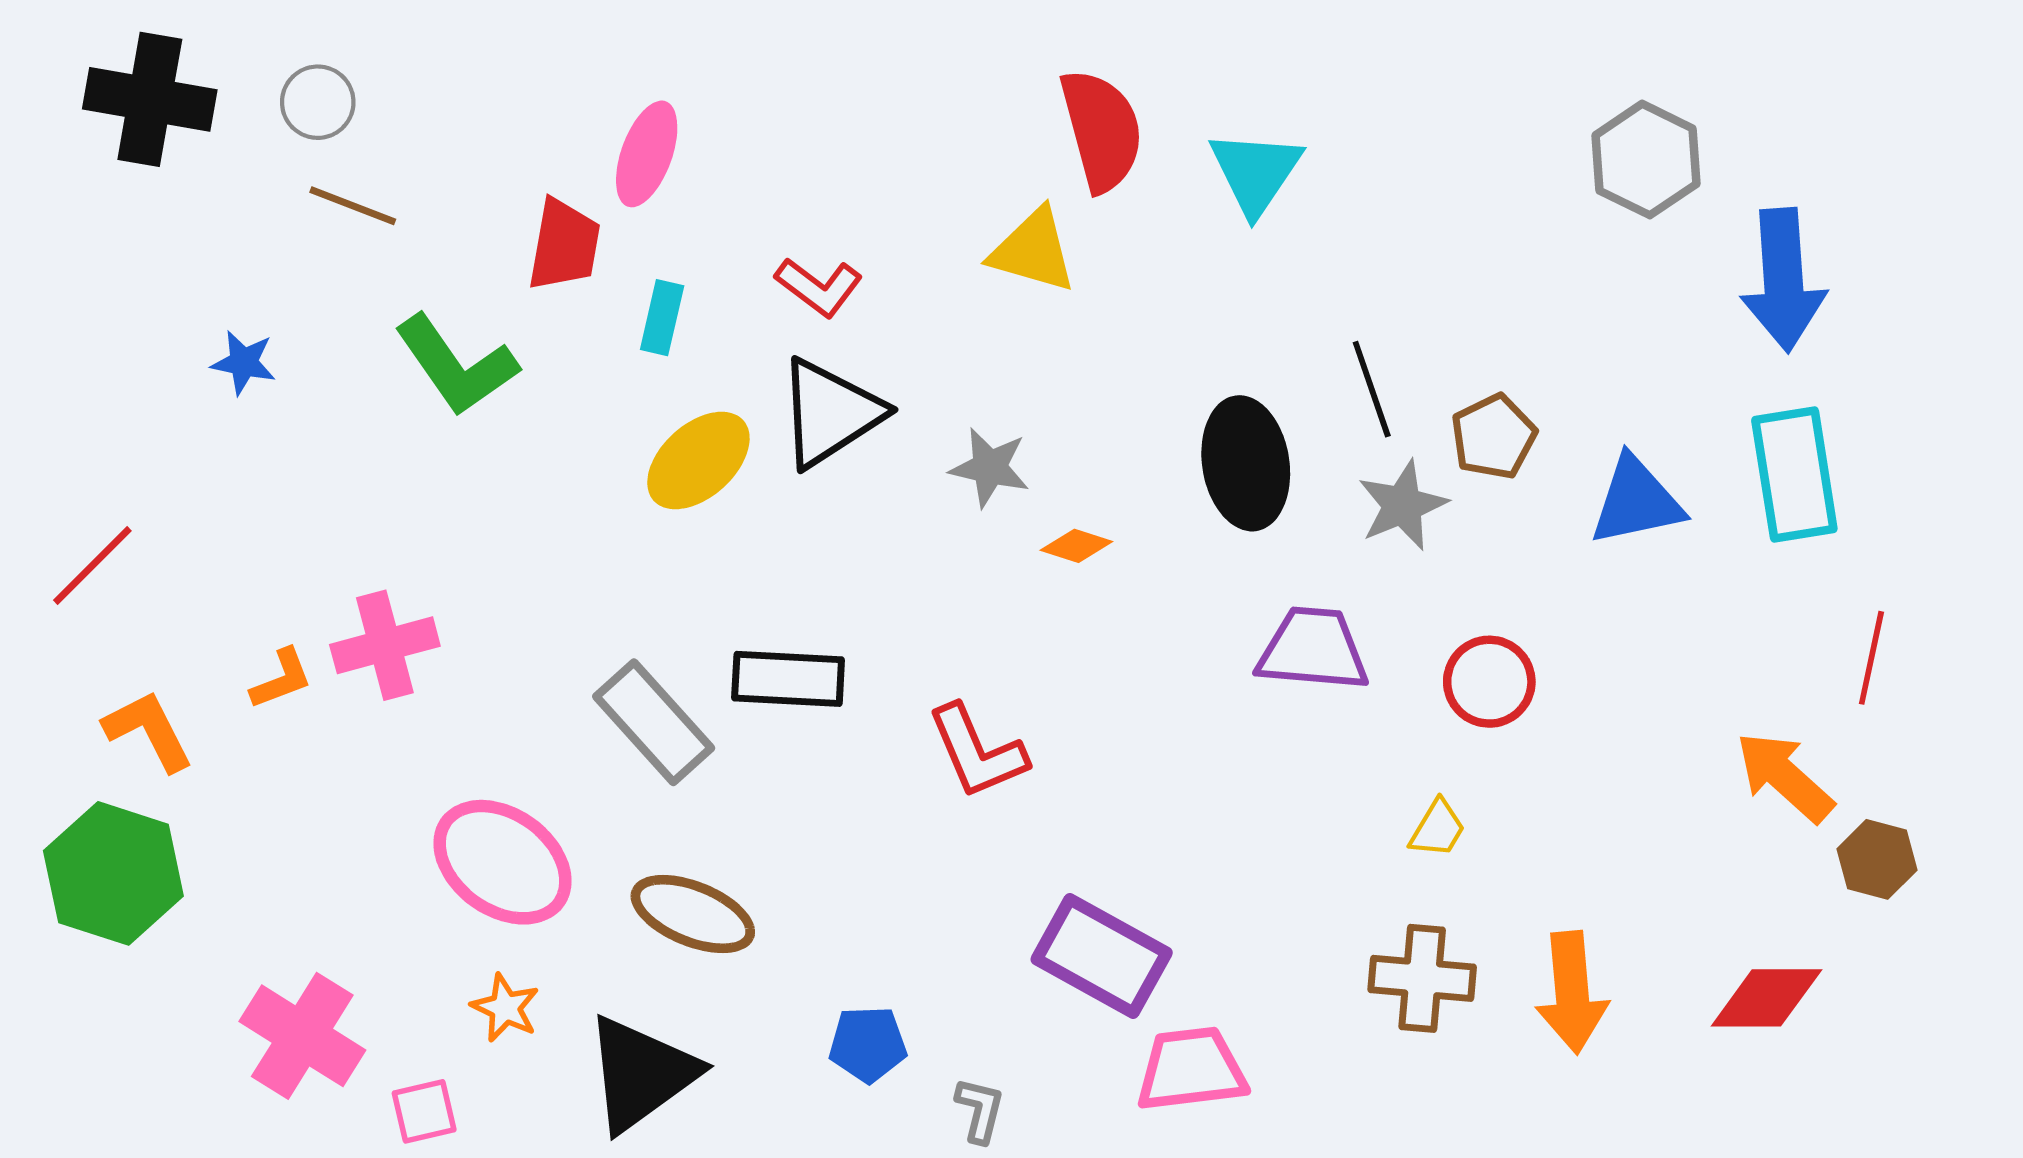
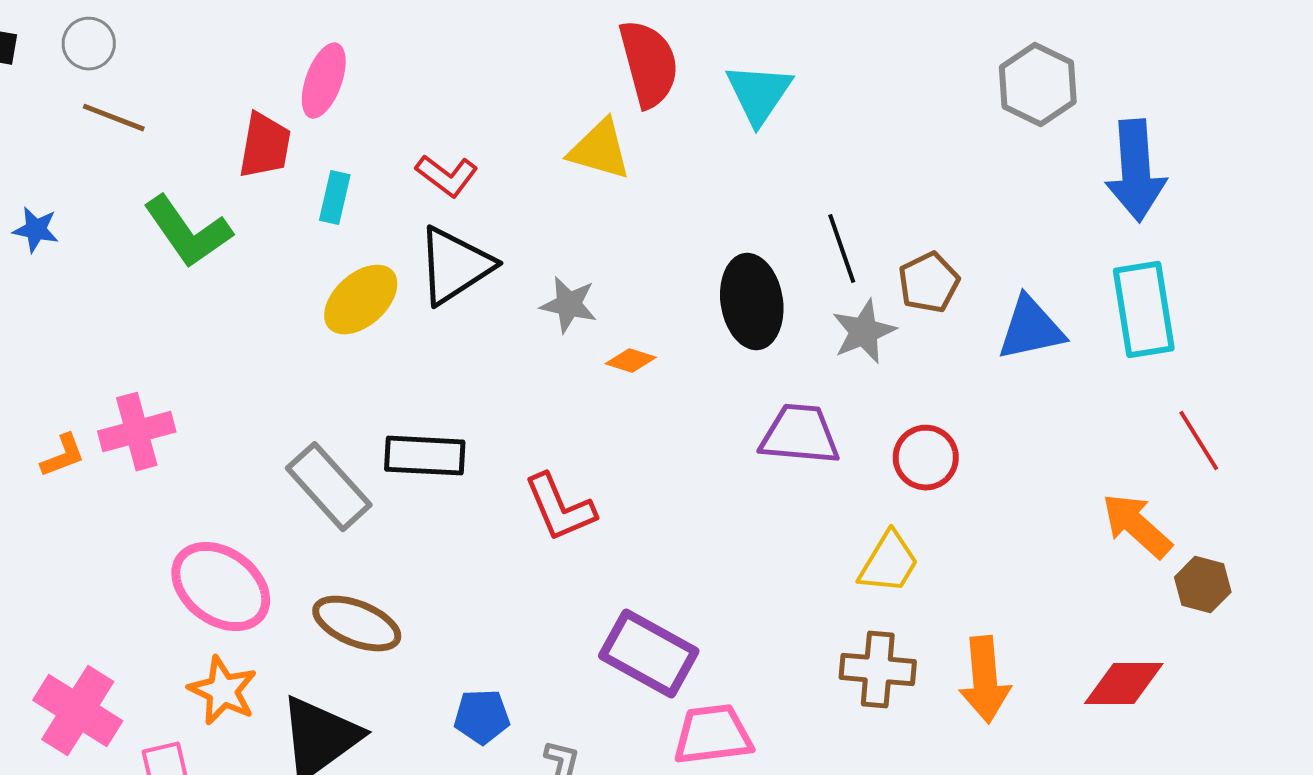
red line: (1871, 658) -> (1199, 441), turned -44
yellow trapezoid: (1437, 829) -> (889, 563), size x1.5
orange star: (505, 1008) -> (223, 691), size x1.4

